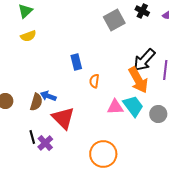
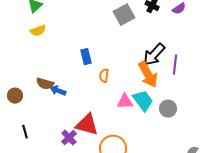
brown semicircle: (36, 102) -> (45, 84), moved, turned 90
red triangle: (63, 118) -> (87, 125), moved, turned -30
black line: (32, 137) -> (25, 132), moved
purple cross: (45, 143) -> (69, 138), moved

